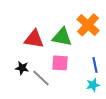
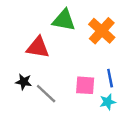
green triangle: (62, 37) -> (64, 20), moved
pink square: (60, 63) -> (85, 85), moved

